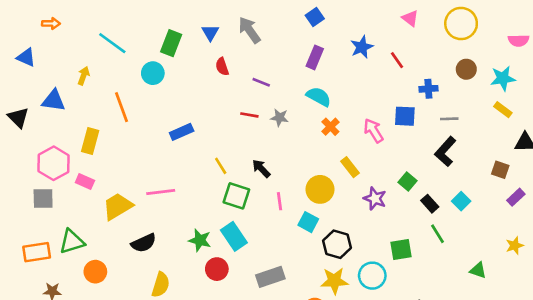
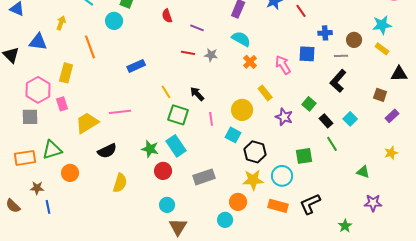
brown circle: (466, 69) -> (354, 40), moved
pink rectangle: (85, 182) -> (62, 104), turned 48

